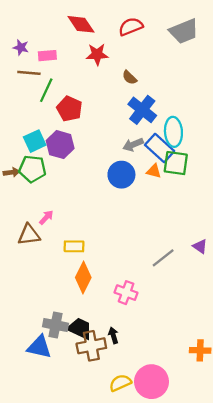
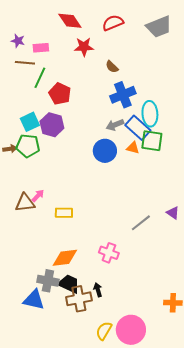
blue cross: (142, 110) -> (123, 95), turned 30
pink arrow: (46, 217) -> (38, 196), moved
orange diamond: (83, 278) -> (65, 258), moved, turned 56
yellow semicircle: (120, 383) -> (104, 331), turned -36

